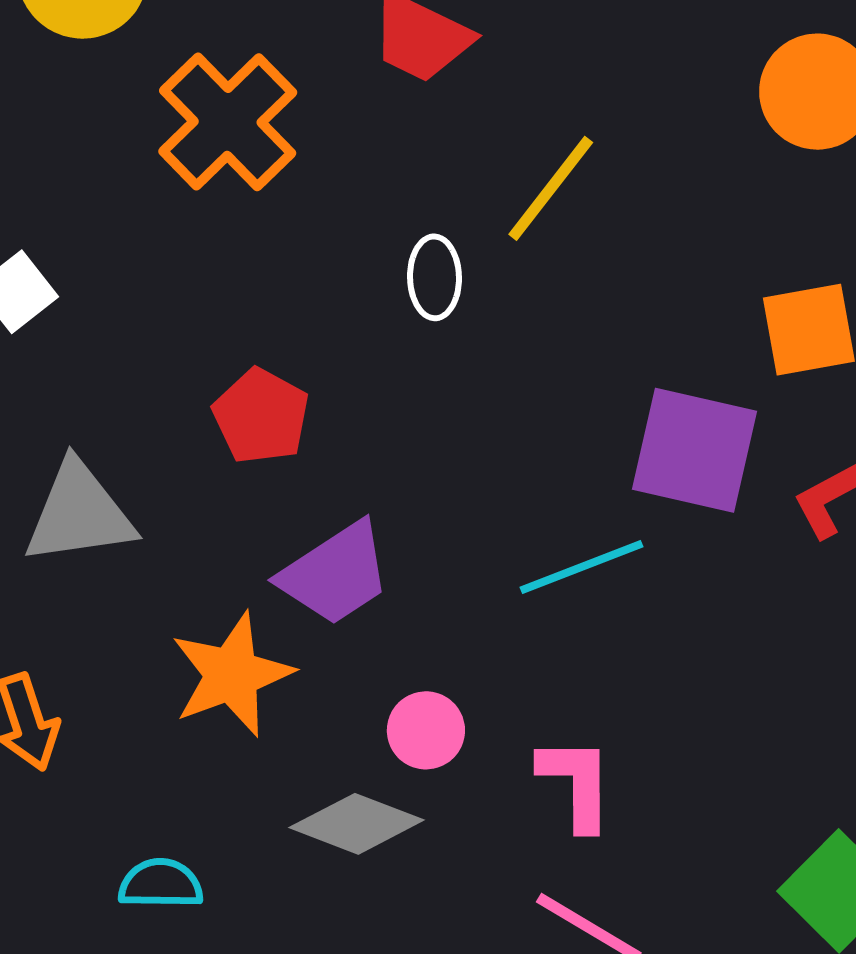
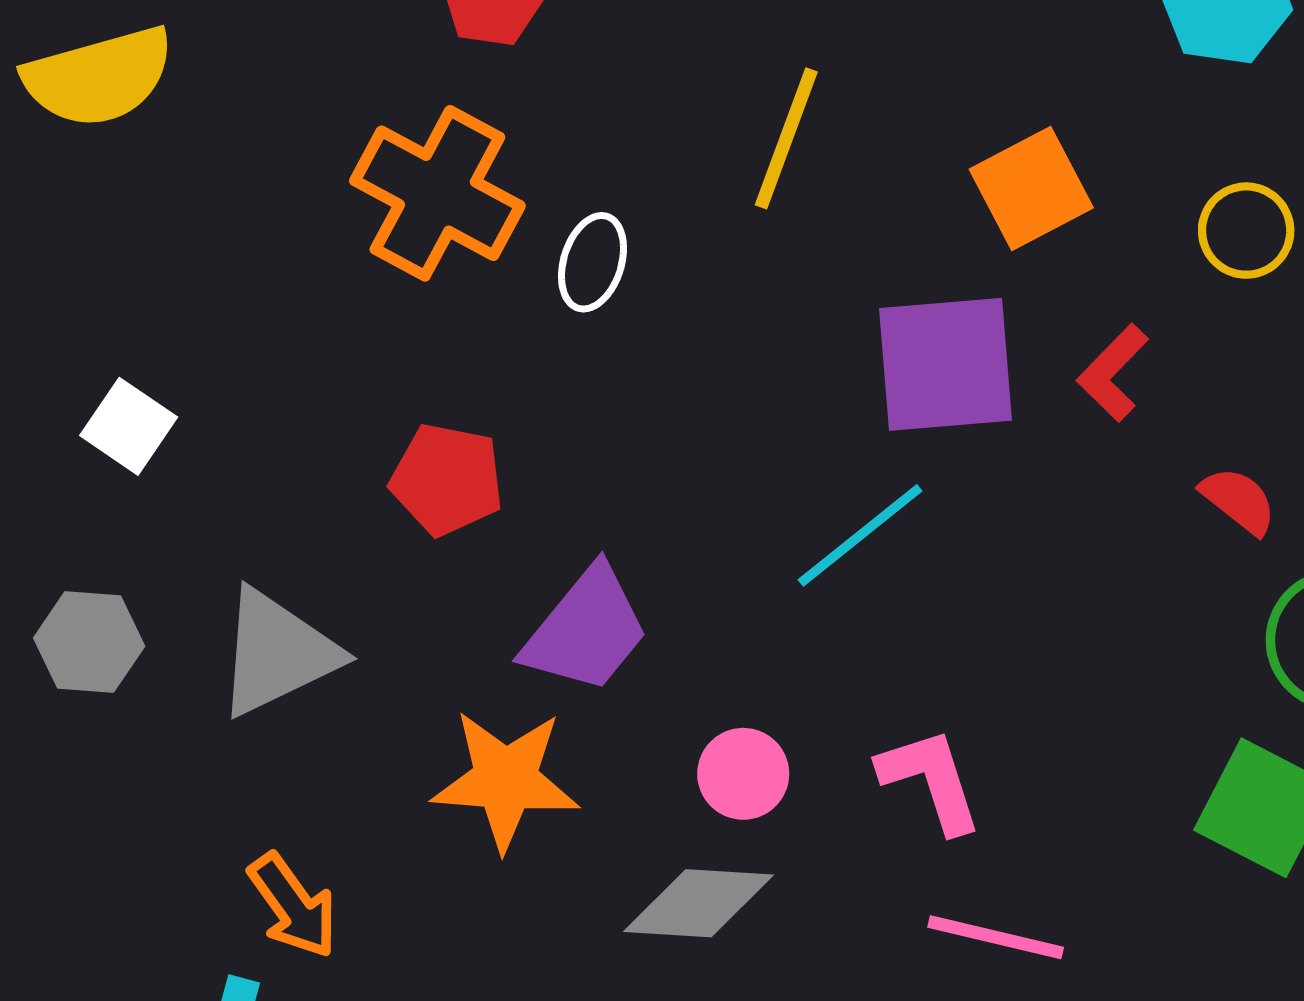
orange cross: (228, 122) -> (437, 193), moved
yellow line: (551, 188) -> (786, 138), moved
white ellipse: (434, 277) -> (593, 262), turned 36
orange star: (232, 675) -> (505, 780), turned -30

